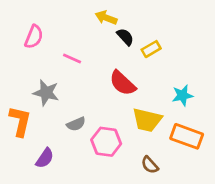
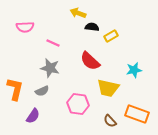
pink semicircle: (34, 37) -> (25, 27), turned 66
black semicircle: (125, 37) -> (92, 27), turned -40
gray star: (46, 93) -> (50, 68), moved
gray semicircle: (76, 124) -> (42, 91), moved
orange rectangle: (187, 136) -> (137, 114), moved

